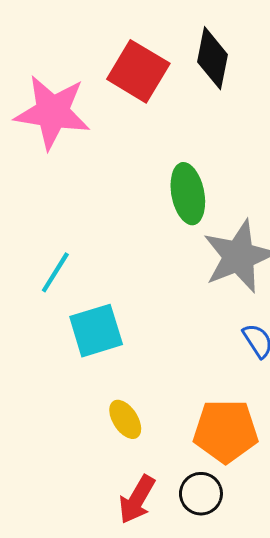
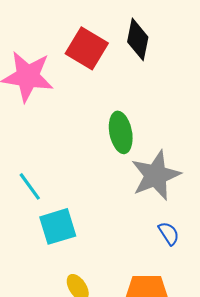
cyan line: (55, 272) -> (30, 186), turned -68

